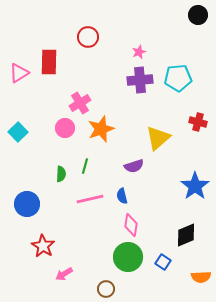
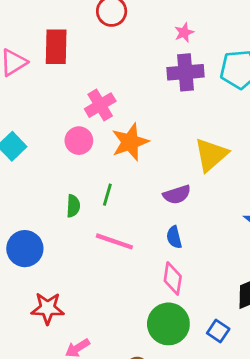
blue semicircle: (122, 196) -> (174, 237), moved
pink line: (90, 199) -> (114, 241), turned 32
red star: (43, 246) -> (48, 308), turned -30

